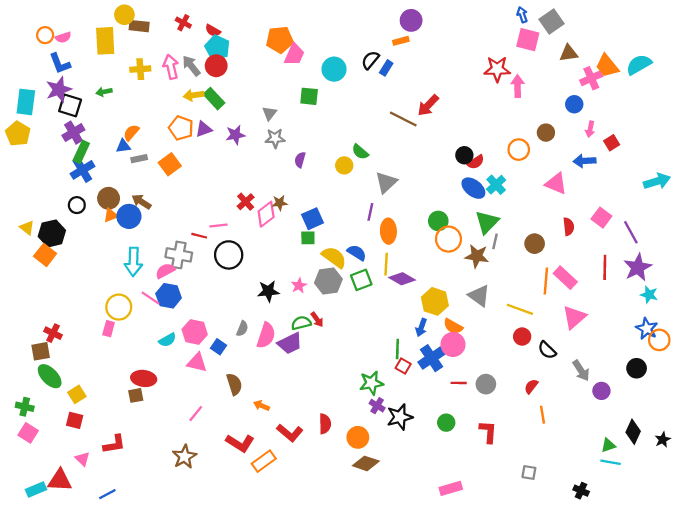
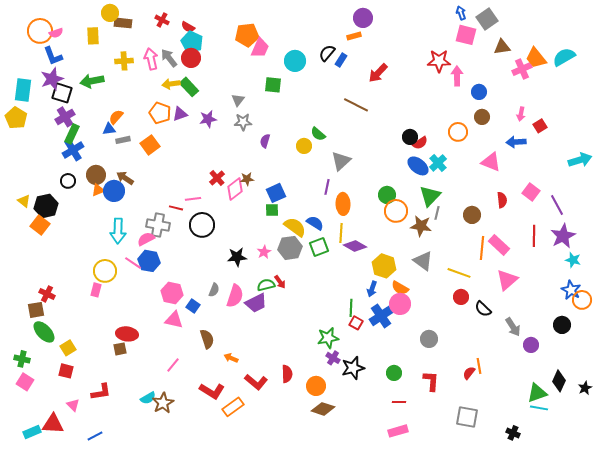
orange circle: (45, 35) -> (40, 31), size x1.6
yellow rectangle: (105, 41) -> (93, 36), size x0.7
green arrow: (104, 92) -> (92, 81), size x1.6
blue circle: (574, 104) -> (479, 92), moved
red arrow: (428, 105) -> (378, 73), moved
cyan semicircle: (167, 340) -> (148, 398), moved
red line: (459, 383) -> (399, 402), moved
red semicircle: (531, 386) -> (469, 373), moved
green triangle: (608, 445) -> (537, 393), size x1.5
gray square: (529, 472) -> (467, 417), size x1.6

